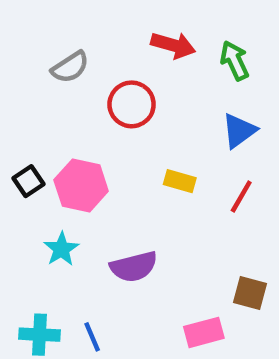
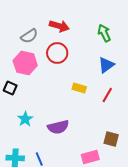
red arrow: (173, 45) -> (59, 26), moved
black square: (29, 181) -> (10, 88), turned -32
pink hexagon: (81, 186) -> (25, 63), moved

